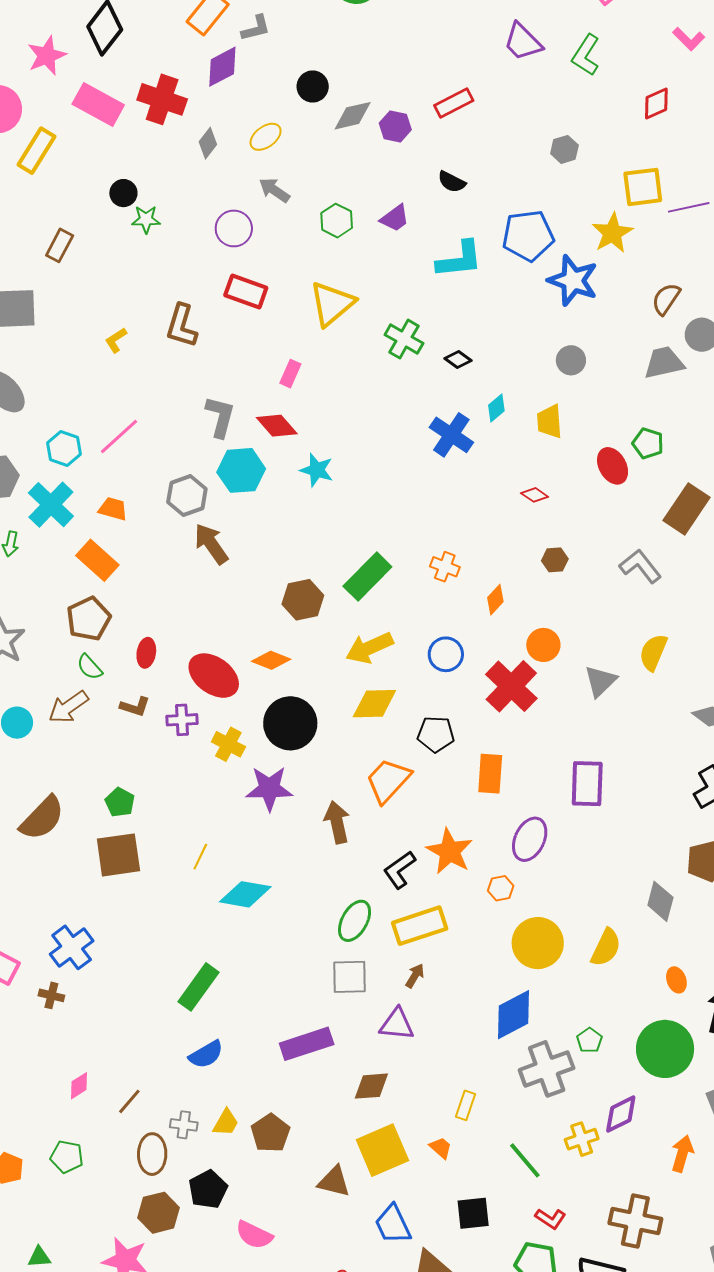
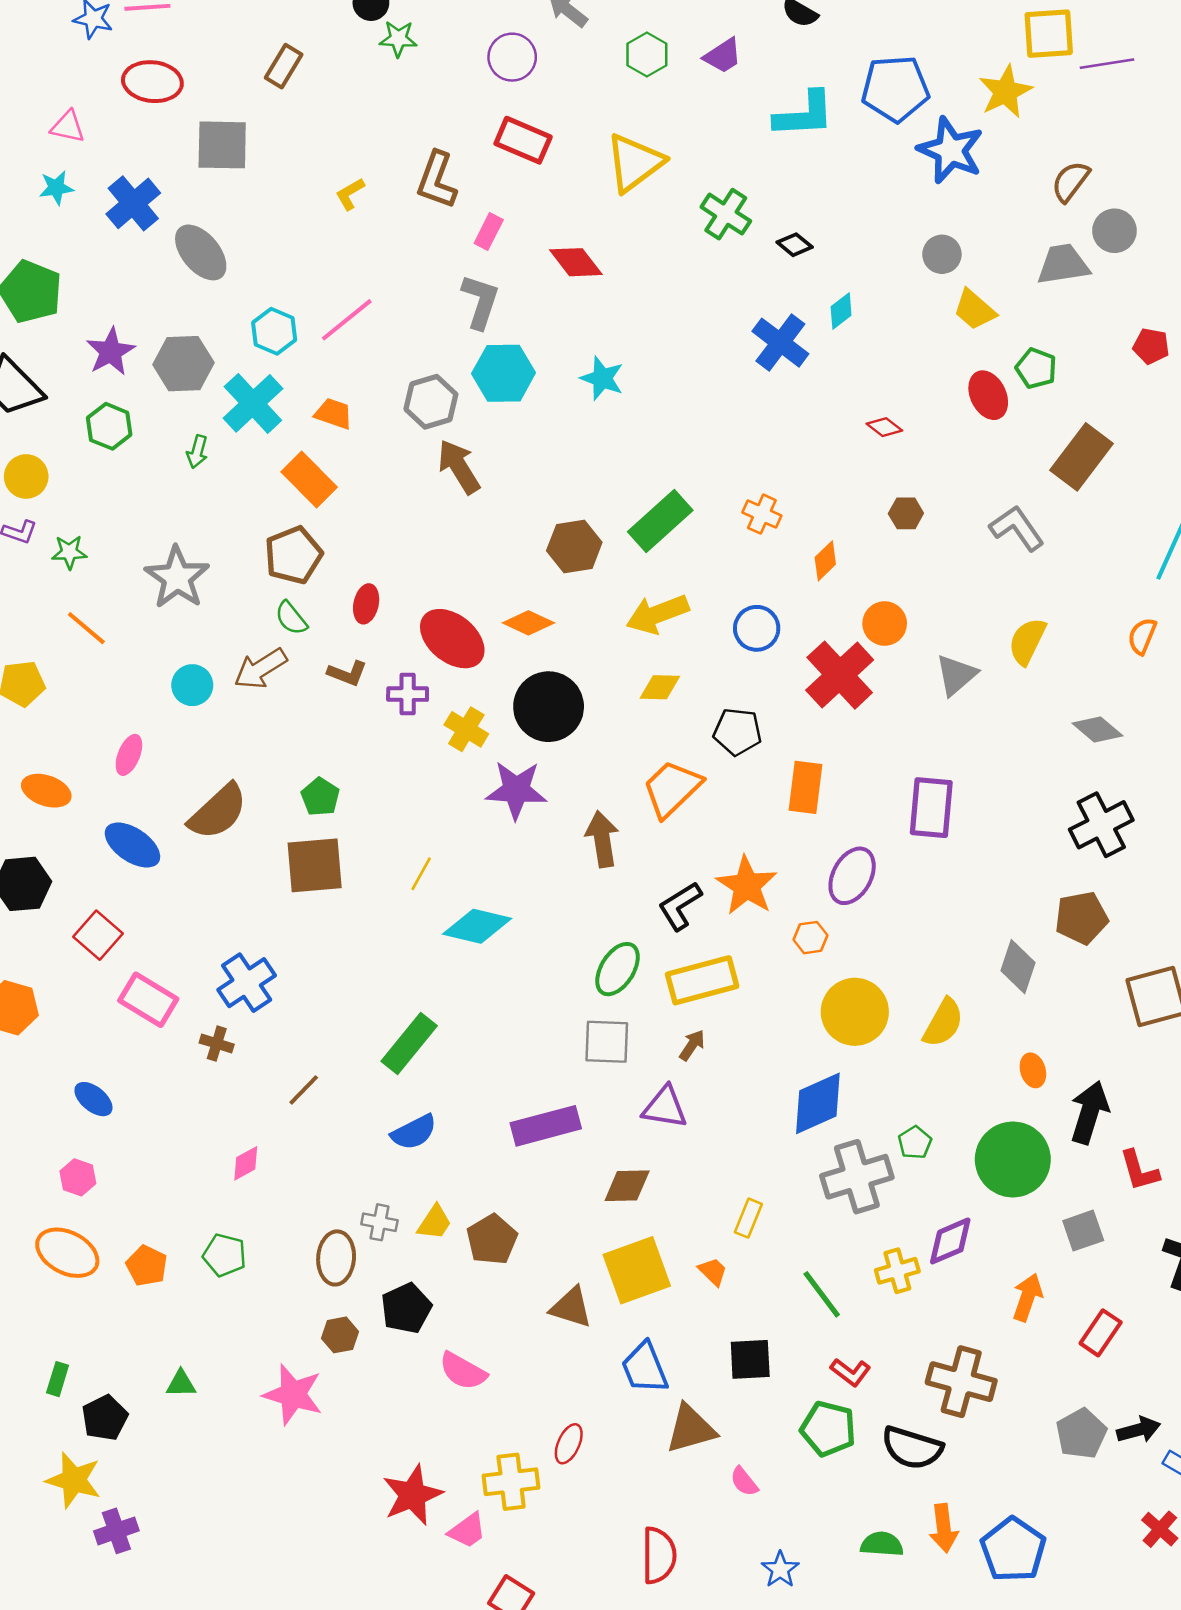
pink rectangle: (290, 374) -> (489, 232), moved
yellow trapezoid: (549, 421) -> (975, 310), moved, turned -48
red diamond: (277, 426) -> (576, 262), moved
yellow diamond: (374, 704) -> (660, 687), size x0.7
brown line: (129, 1101) -> (304, 1090), moved
brown hexagon: (159, 1213) -> (340, 1335), size x0.7

